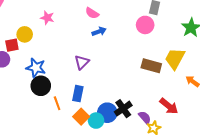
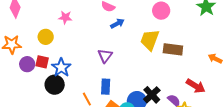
red square: (12, 45) -> (42, 62), moved, turned 32
yellow trapezoid: (175, 59) -> (150, 40), moved
blue star: (36, 68) -> (61, 68), turned 30
black circle: (41, 86) -> (55, 85), moved

